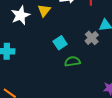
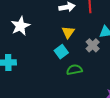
yellow triangle: (44, 10) -> (68, 32), moved

